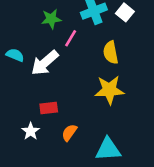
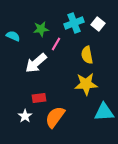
cyan semicircle: (15, 55) -> (13, 36), moved
orange semicircle: (69, 133) -> (55, 117), size x1.6
cyan triangle: (108, 149) -> (104, 112), moved

